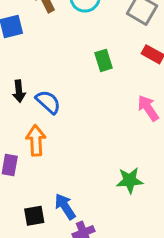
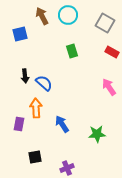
green rectangle: (104, 60) -> (72, 51), moved
blue arrow: (65, 207) -> (62, 124), moved

